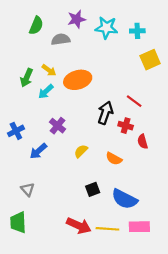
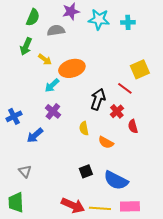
yellow square: (150, 60) -> (140, 69), moved
green arrow: (27, 78) -> (26, 46), moved
cyan arrow: (46, 92) -> (52, 85), moved
red cross: (126, 126) -> (117, 111), turned 32
yellow semicircle: (81, 151) -> (84, 128), moved, turned -56

